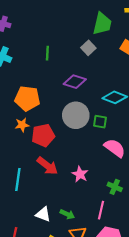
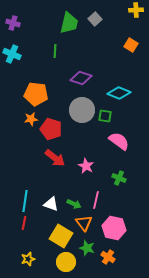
green trapezoid: (102, 24) -> (69, 23), moved
gray square: (88, 48) -> (95, 19), moved
red pentagon: (43, 135) -> (51, 129), turned 30
cyan line: (18, 180) -> (25, 201), moved
pink line: (101, 210) -> (96, 200), moved

